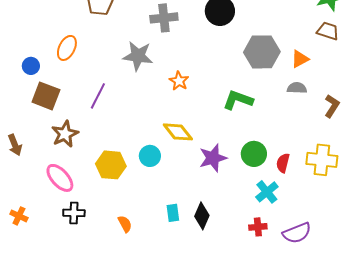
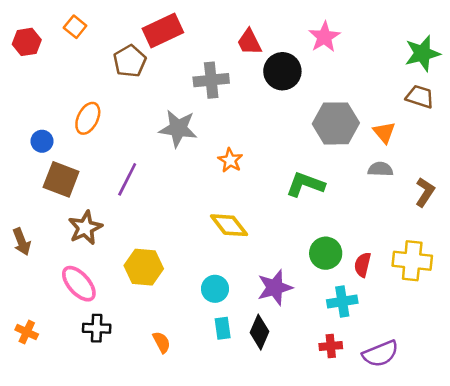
orange triangle: (300, 59) -> (384, 132), turned -42
cyan circle: (150, 156) -> (215, 289), moved
purple star: (213, 158) -> (275, 288), moved
cyan cross: (267, 192) -> (342, 302), turned 30

